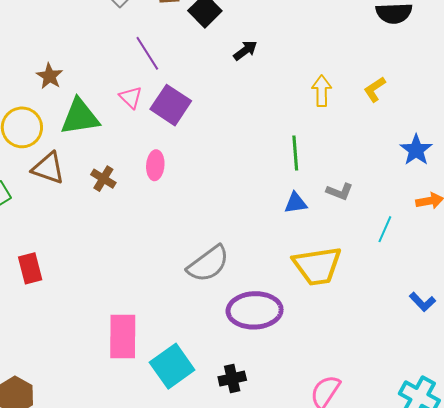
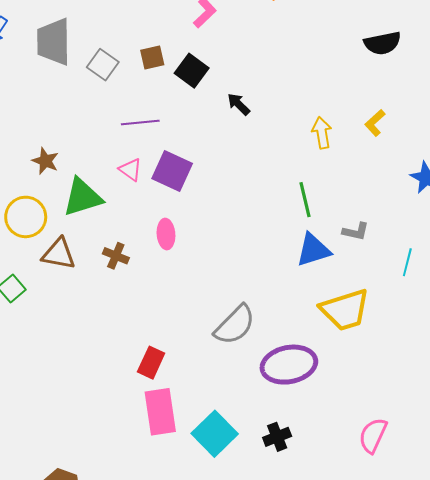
black arrow: (245, 50) -> (239, 104), turned -90
purple line: (147, 53) -> (140, 123), turned -54
blue triangle: (296, 203) -> (313, 250), size x1.5
red rectangle: (30, 268) -> (151, 363), moved, turned 48

